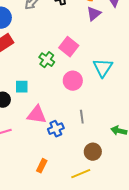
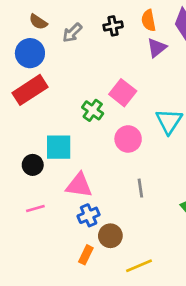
cyan square: (22, 87) -> (59, 147), size x1.5
blue cross: (56, 129) -> (89, 215), moved
brown circle: (93, 152) -> (110, 236), moved

